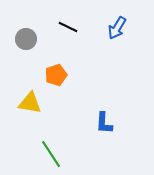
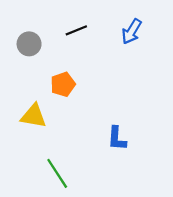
black line: (68, 27) -> (76, 30), turned -48

